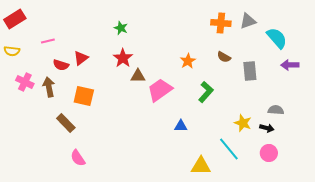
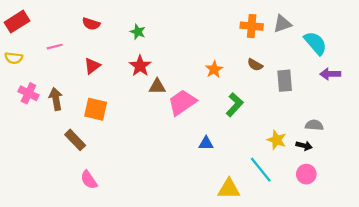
red semicircle: (61, 65) -> (91, 24), moved

